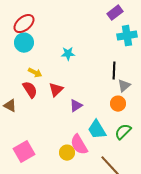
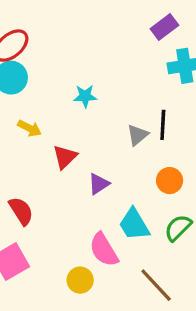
gray triangle: (124, 86) -> (137, 135), moved
red semicircle: (30, 90) -> (21, 211), moved
yellow circle: (67, 153) -> (80, 280), moved

